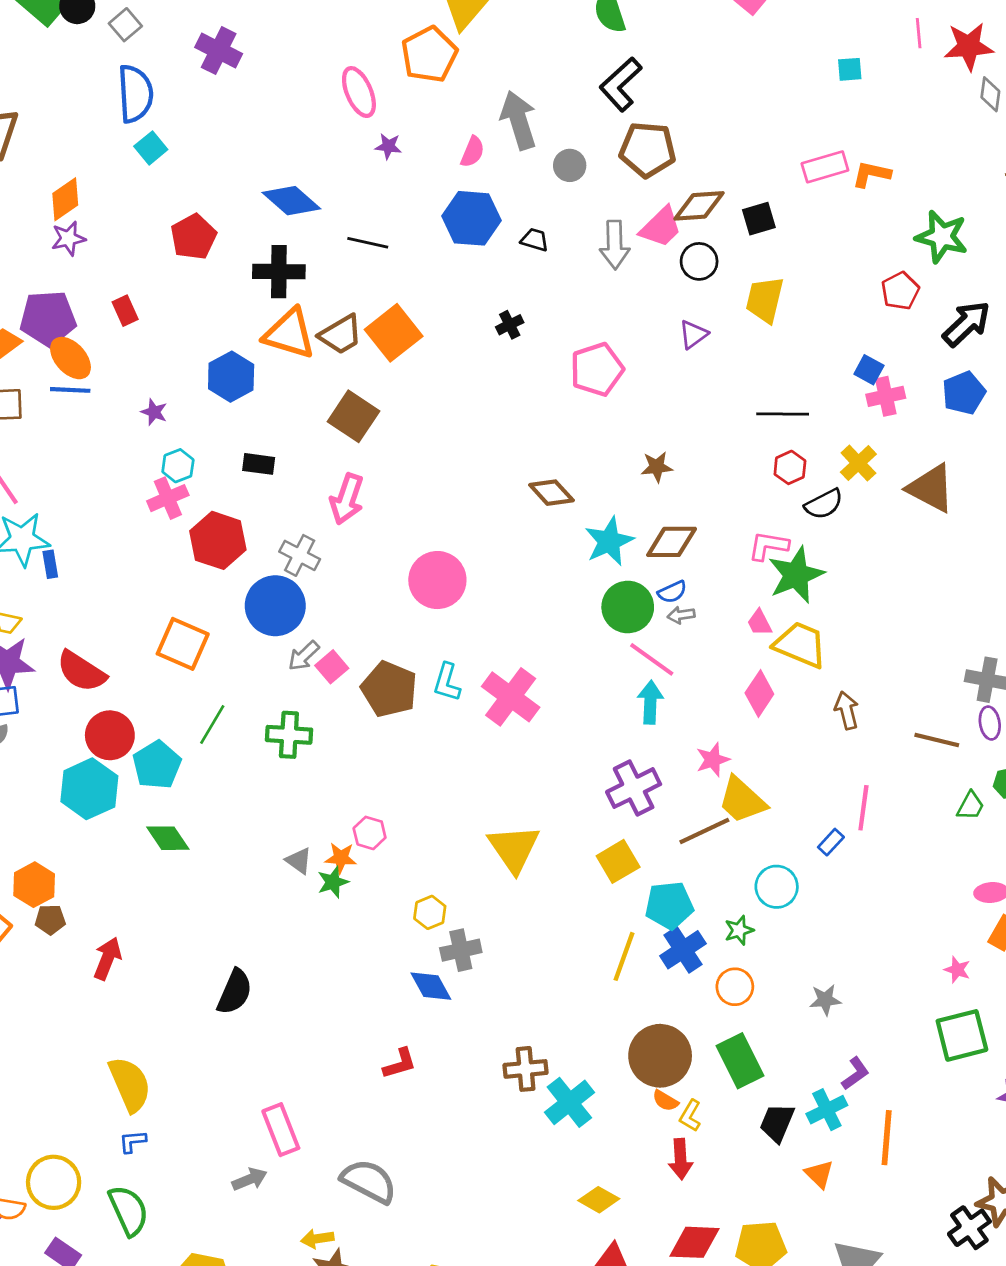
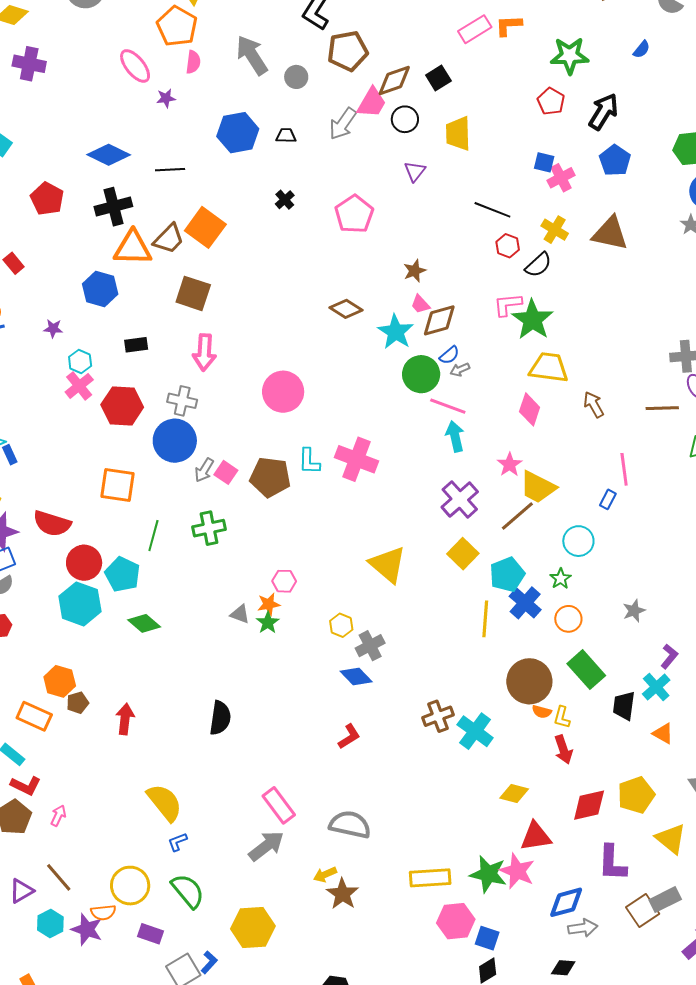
pink semicircle: (472, 152) -> (193, 62), moved
gray arrow: (615, 245) -> (343, 124), turned 52
black line: (783, 414) -> (492, 210), turned 36
pink trapezoid: (759, 623) -> (420, 304), moved
gray arrow: (250, 1179) -> (266, 846), size x1.5

